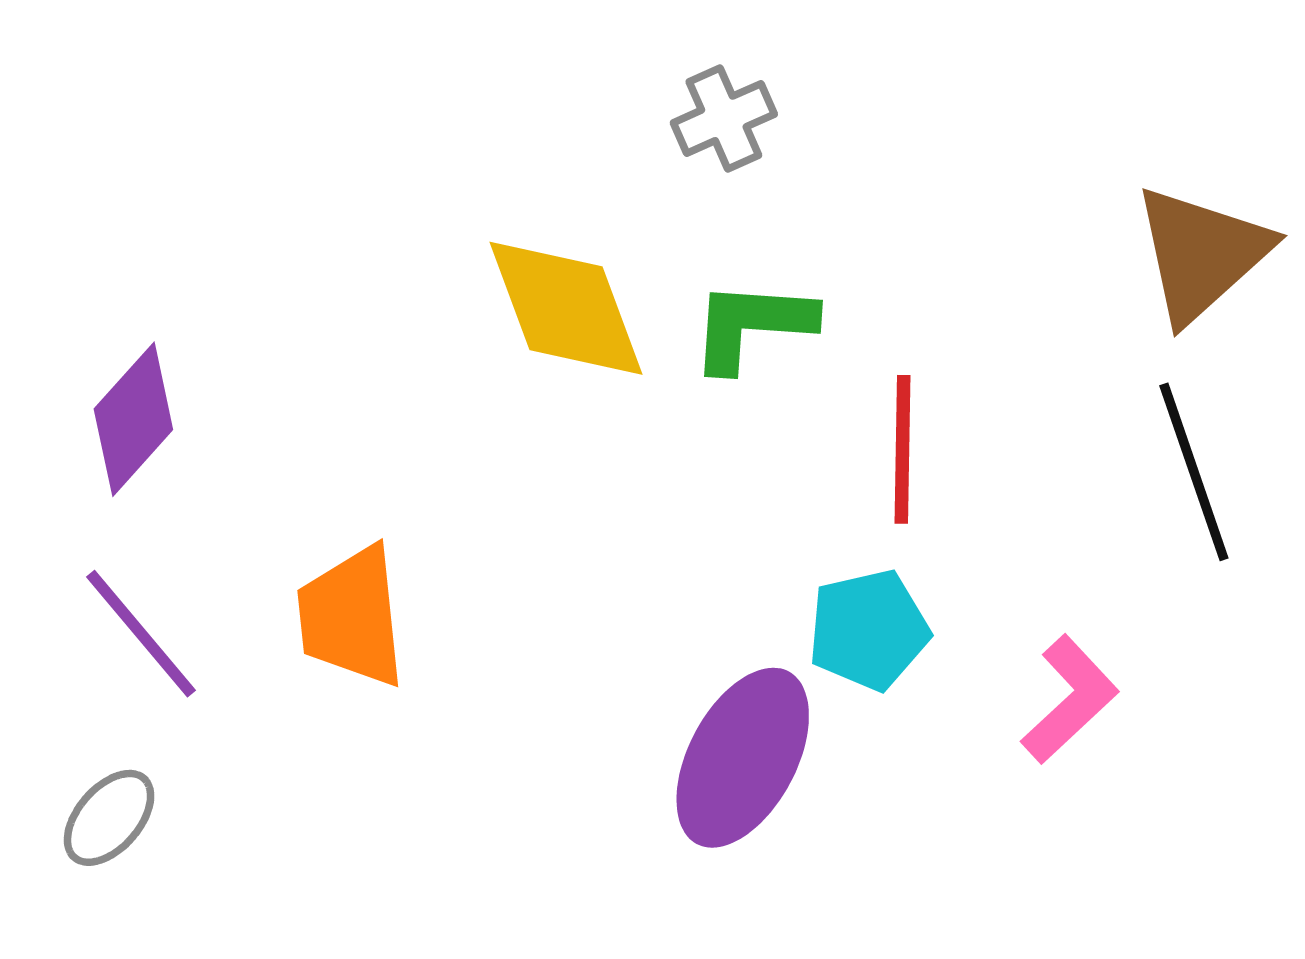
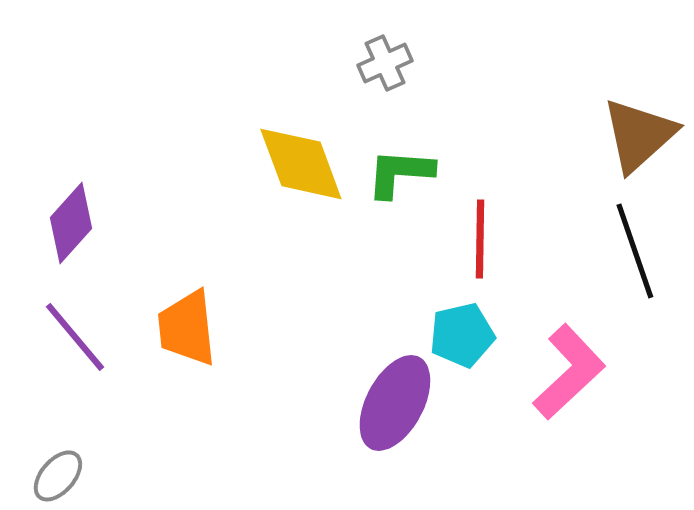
pink L-shape: (1070, 699) -> (569, 372), size x1.4
gray ellipse: (109, 818) -> (58, 476), moved

